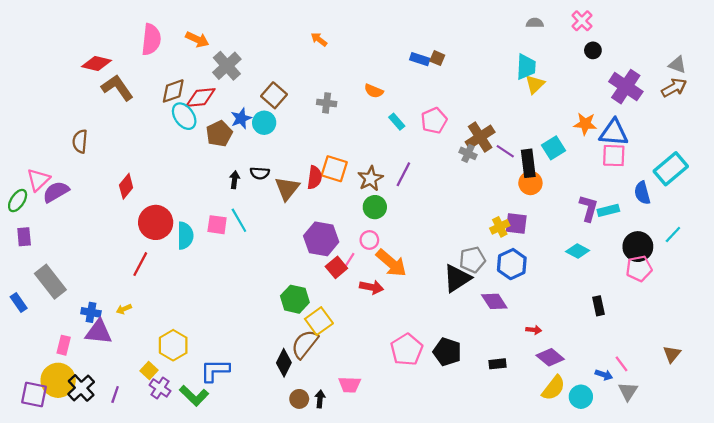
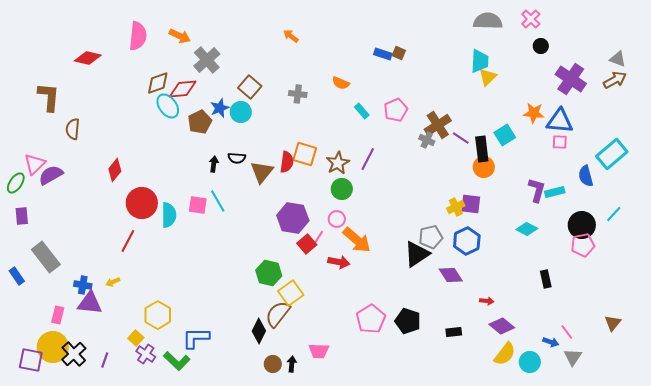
gray semicircle: (535, 23) -> (488, 21), size x1.8
brown L-shape: (117, 88) -> (49, 97), moved, turned 40
pink square: (614, 156) -> (560, 142), size x0.7

